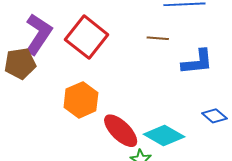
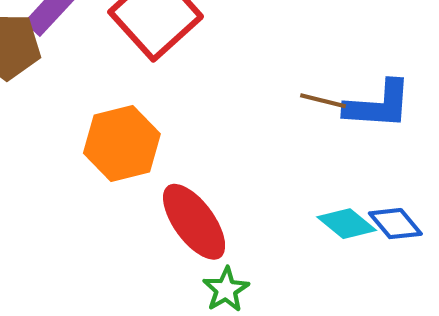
brown line: (158, 38) -> (323, 101), moved
cyan diamond: (164, 136) -> (347, 224), moved, size x0.7

